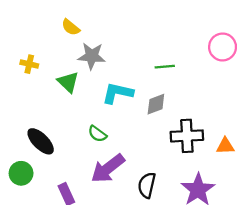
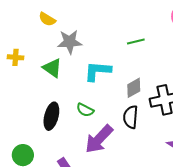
gray diamond: (156, 104) -> (134, 88), moved
black ellipse: (41, 141) -> (51, 116), moved, turned 68
black semicircle: (147, 185) -> (131, 117), moved

